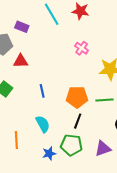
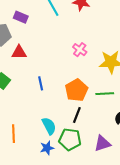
pink cross: (82, 48) -> (80, 50), moved
orange pentagon: (77, 97) -> (76, 90), turned -30
cyan semicircle: (43, 124) -> (49, 126), moved

